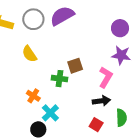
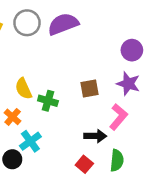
yellow semicircle: (29, 54) -> (23, 89), moved
brown square: (75, 66) -> (89, 89), moved
pink L-shape: (106, 77) -> (118, 117), moved

